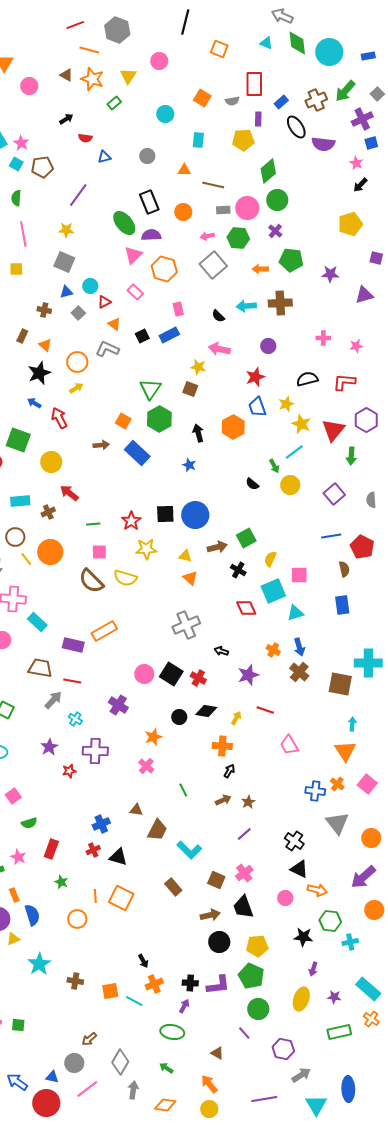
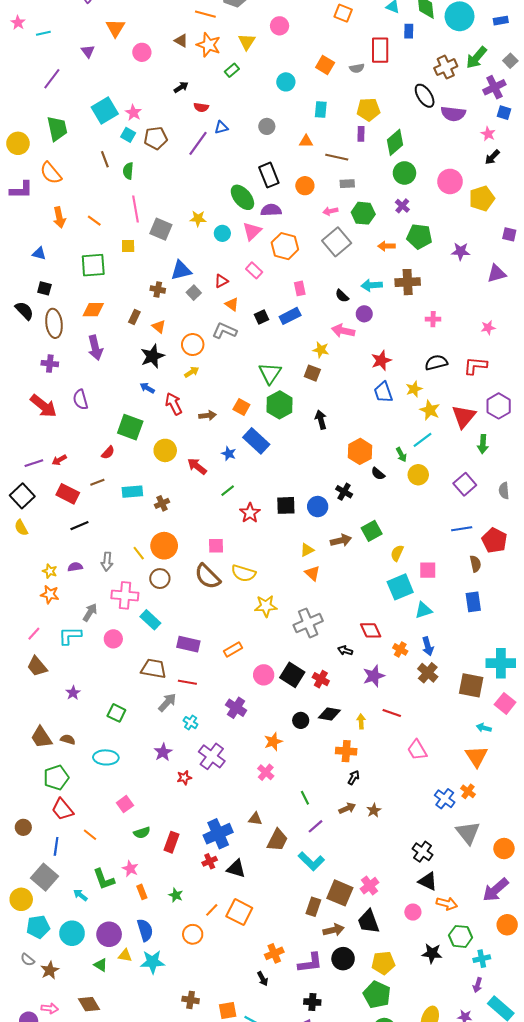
blue rectangle: (281, 102) -> (409, 31), moved, turned -48
purple rectangle: (258, 119) -> (361, 134), moved
blue square: (371, 143) -> (504, 113), turned 32
purple line: (78, 195) -> (198, 143), moved
pink circle: (247, 208) -> (450, 181), moved
yellow star: (66, 230) -> (198, 219), moved
gray square: (64, 262) -> (161, 229), moved
cyan circle: (90, 286) -> (222, 233), moved
blue triangle: (66, 292) -> (181, 270), size x1.5
pink cross: (323, 338) -> (433, 319), moved
purple circle: (268, 346) -> (364, 314), moved
orange hexagon: (233, 427) -> (360, 451), moved
brown arrow: (101, 445) -> (208, 415), moved
blue star: (189, 465) -> (229, 454), moved
red arrow: (69, 493) -> (197, 466), moved
blue circle: (195, 515) -> (318, 507), size x0.7
green line: (93, 524) -> (228, 491), moved, turned -32
brown circle: (15, 537) -> (160, 579), moved
yellow star: (146, 549) -> (266, 606), moved
yellow triangle: (185, 556) -> (307, 550), turned -40
black cross: (238, 570) -> (344, 492), moved
red diamond: (246, 608) -> (371, 630), moved
orange rectangle: (104, 631) -> (233, 649), moved, size x0.7
yellow arrow: (236, 718) -> (361, 721), turned -32
cyan arrow: (352, 724) -> (484, 728), turned -80
purple cross: (95, 751) -> (212, 756), turned 35
pink square: (367, 784) -> (505, 703), moved
blue cross: (315, 791) -> (445, 799), turned 30
blue cross: (101, 824) -> (218, 834), size x1.5
purple line: (244, 834) -> (316, 826), moved
red rectangle: (51, 849) -> (172, 842), moved
brown square: (216, 880) -> (340, 893), size x1.4
brown rectangle: (173, 887) -> (313, 907), moved, turned 60
orange rectangle: (14, 895) -> (142, 892), moved
orange line: (95, 896) -> (212, 910), turned 48
yellow triangle: (13, 939) -> (125, 955), turned 32
cyan star: (39, 964) -> (152, 962), moved, turned 30
purple arrow: (313, 969) -> (478, 985), moved
orange cross: (154, 984) -> (274, 953), moved
purple L-shape: (218, 985) -> (310, 963), moved

